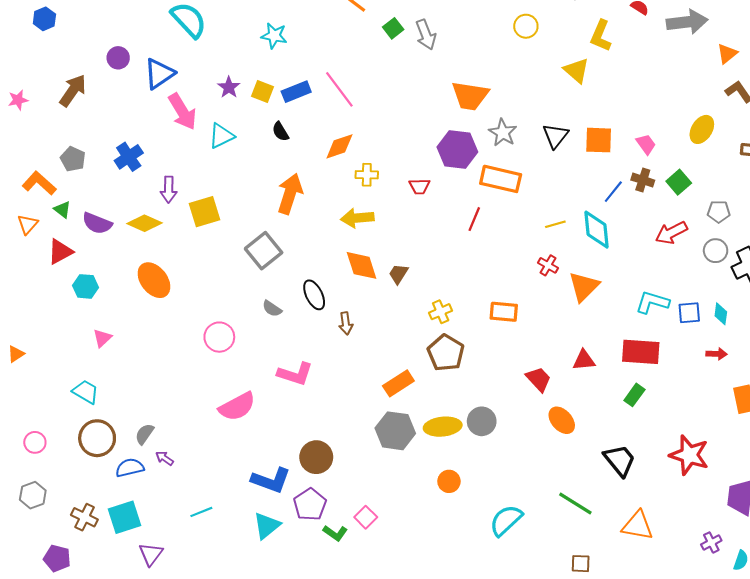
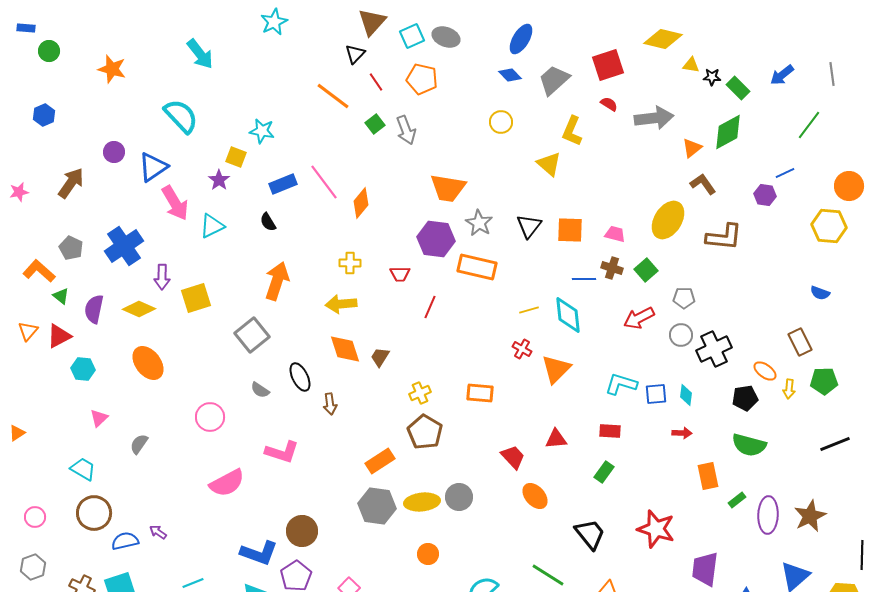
yellow square: (262, 92) -> (236, 157), moved
yellow ellipse: (702, 129) -> (668, 220), size x1.4
pink trapezoid: (646, 144) -> (615, 234), turned -40
orange diamond: (339, 146) -> (361, 203), moved, turned -32
blue cross: (129, 157) -> (124, 246), size x1.4
blue line: (613, 192) -> (584, 279), turned 50
red line: (474, 219) -> (430, 307), moved
purple semicircle: (97, 223) -> (94, 309), turned 80
orange triangle: (28, 224) -> (28, 331), moved
red rectangle: (641, 352) -> (610, 431), size x0.6
gray semicircle: (144, 434) -> (139, 444), moved

